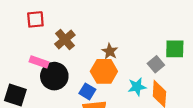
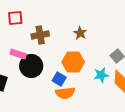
brown cross: (65, 39) -> (40, 35), turned 30
brown star: (110, 51) -> (80, 33), moved

